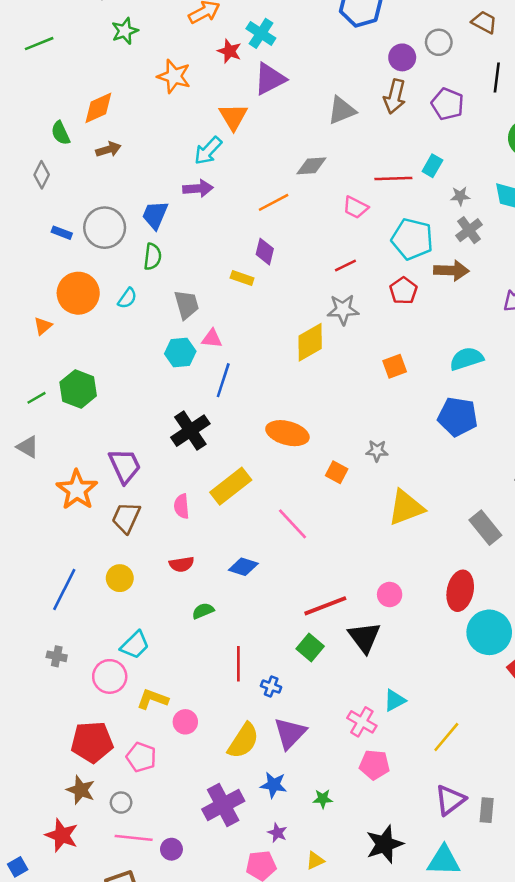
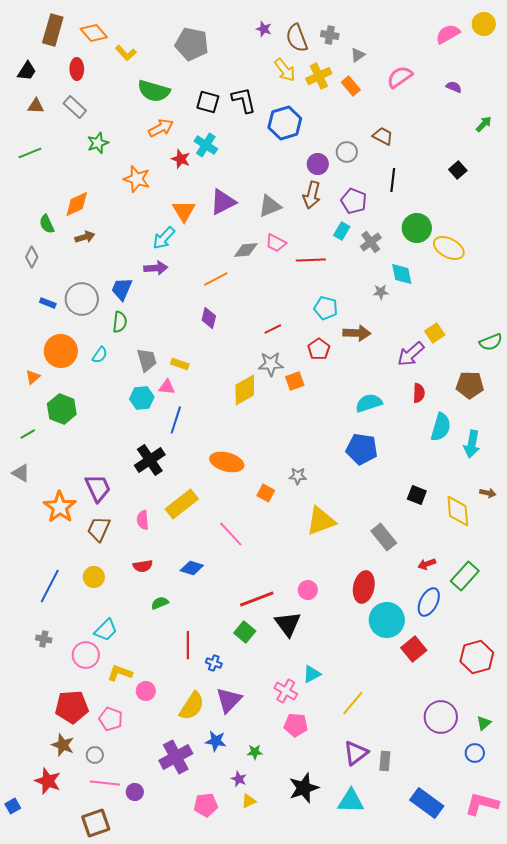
purple triangle: (270, 79) -> (223, 202), moved
cyan rectangle: (432, 166) -> (342, 231), moved
gray star: (460, 196) -> (381, 292), moved
pink trapezoid: (356, 207) -> (276, 243), moved
gray cross: (469, 230) -> (371, 242), moved
cyan pentagon: (412, 239) -> (326, 308), size x0.7
yellow rectangle: (242, 278) -> (180, 364), moved
orange square: (395, 366) -> (295, 381), moved
green hexagon: (78, 389) -> (62, 409), moved
purple star: (277, 833) -> (239, 779), moved

